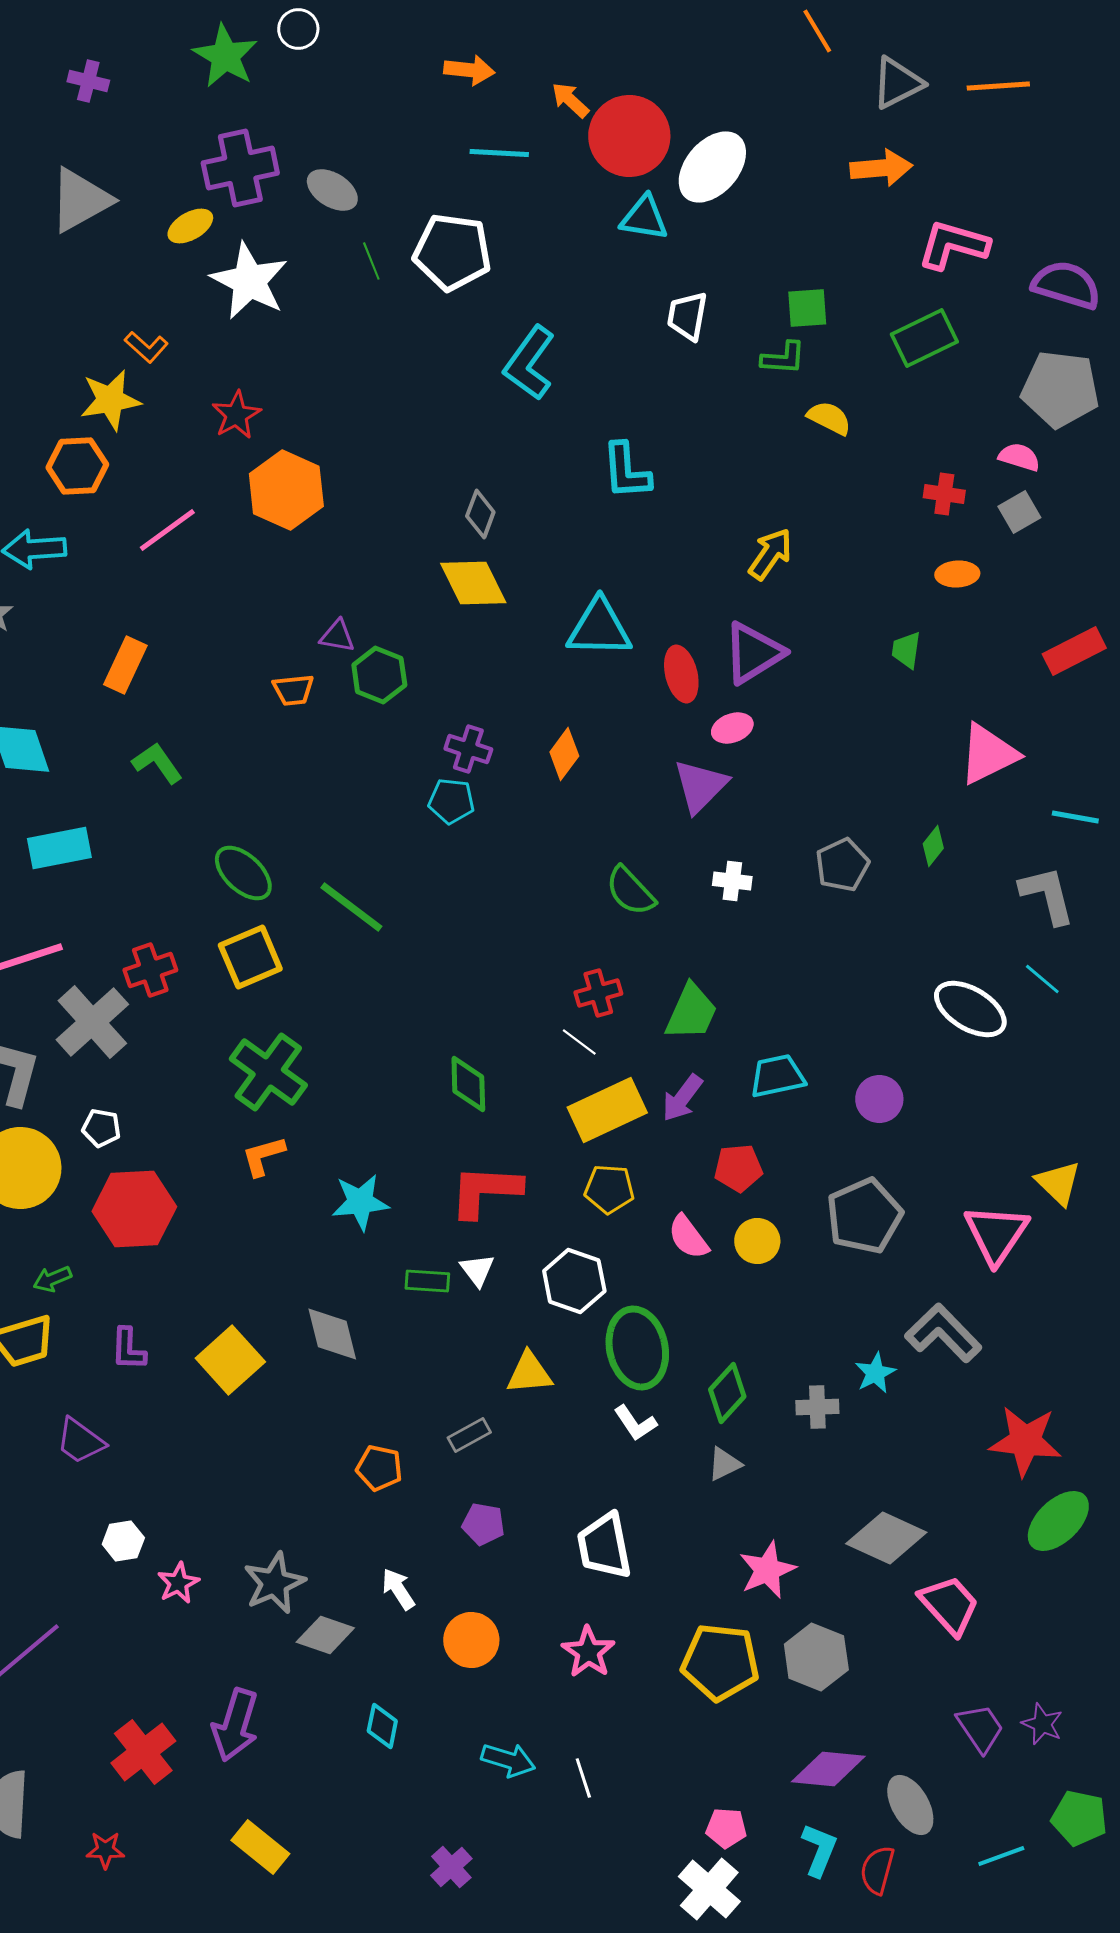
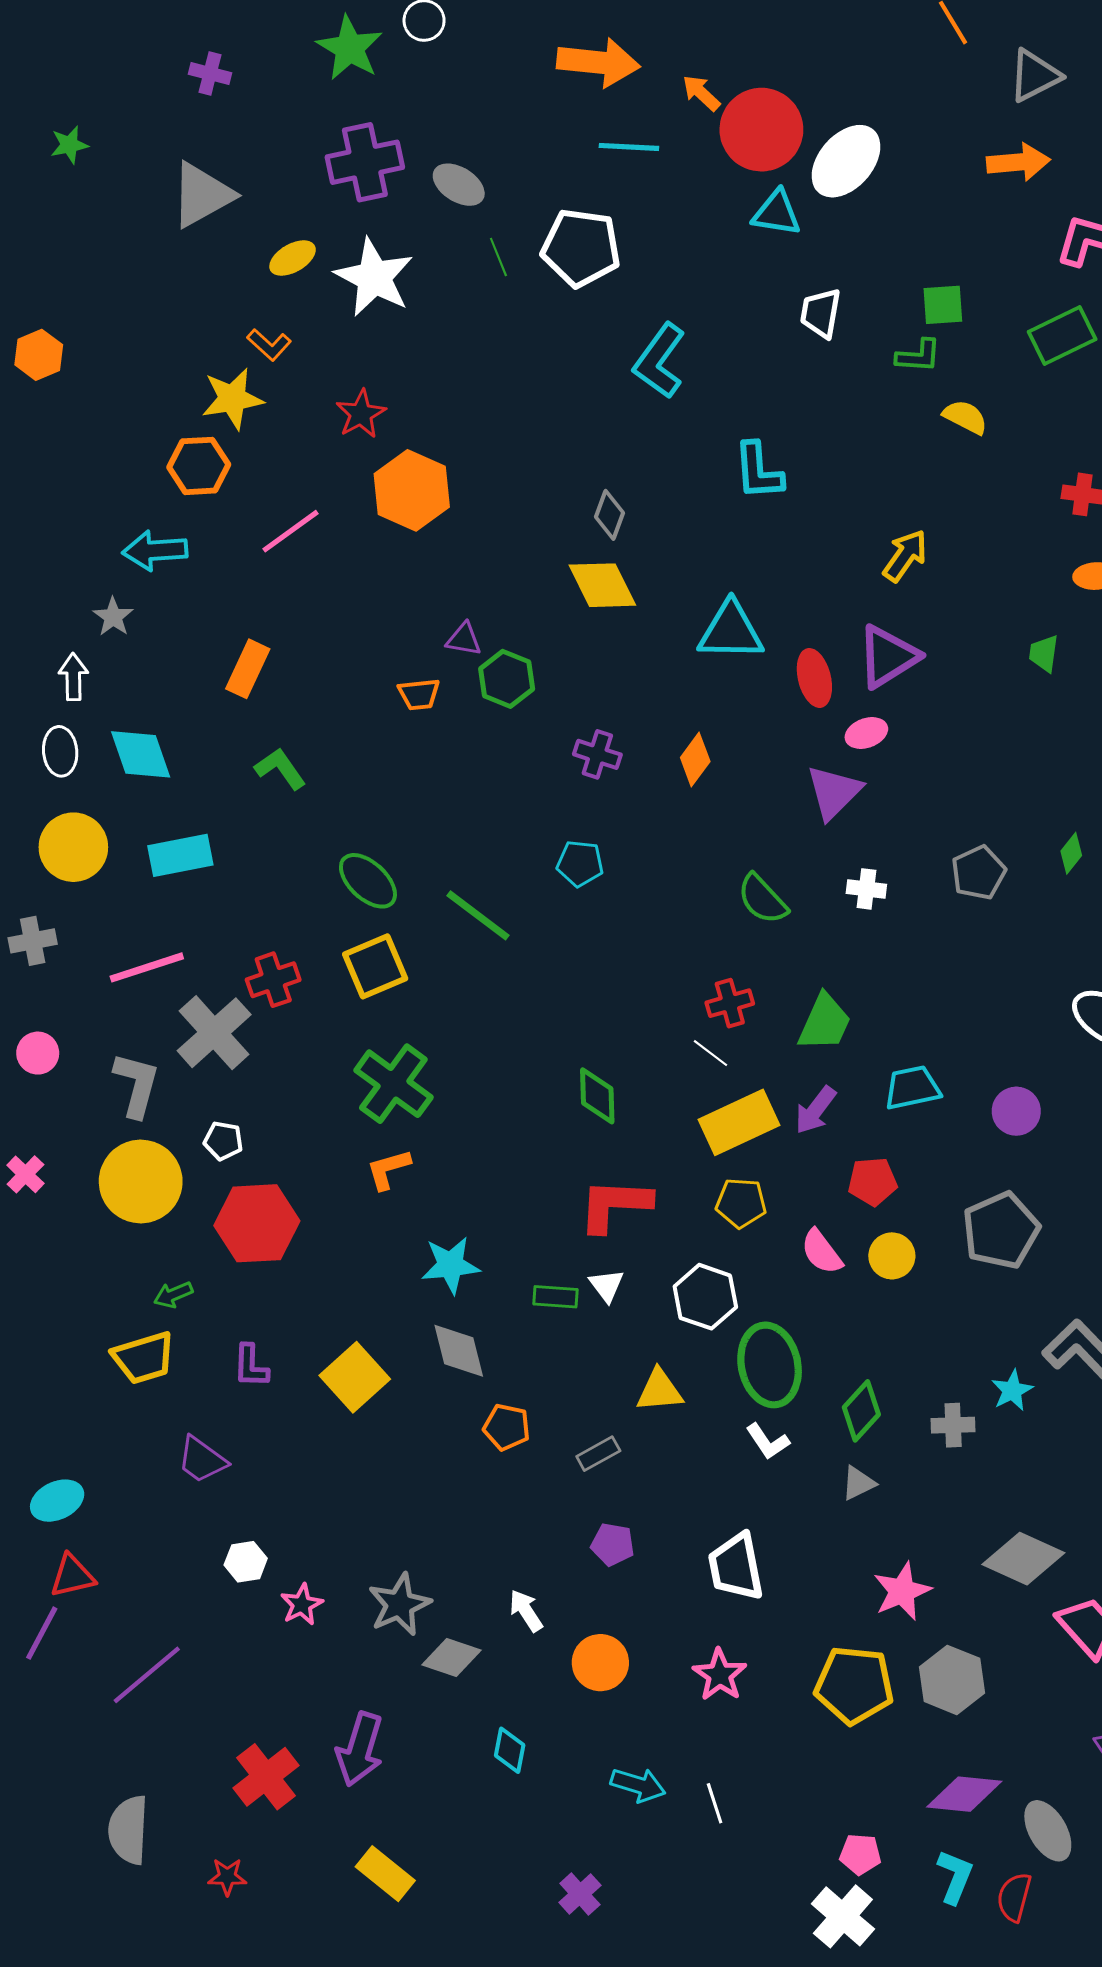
orange arrow: (469, 70) -> (598, 62), size x1.6
yellow ellipse: (190, 226) -> (293, 258), moved
cyan pentagon: (451, 801) -> (580, 863), moved
cyan star: (360, 1202) -> (451, 1265), moved
orange pentagon: (379, 1468) -> (507, 1427), moved

